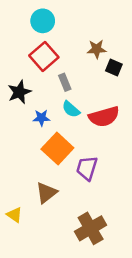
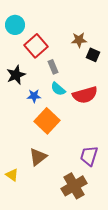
cyan circle: (43, 21) -> (15, 25), moved
purple trapezoid: (87, 168) -> (89, 156), moved

